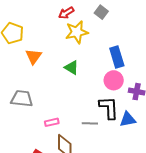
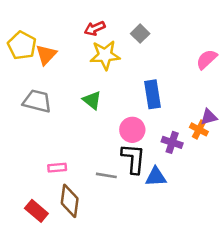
orange triangle: (34, 57) -> (46, 55), moved
pink circle: (114, 80) -> (132, 130), moved
gray trapezoid: (22, 99) -> (37, 101), moved

